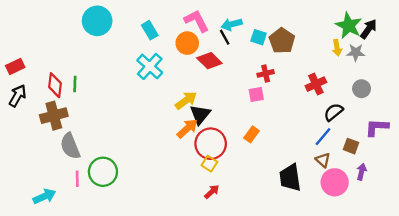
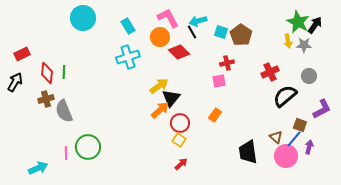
red rectangle: (15, 66) -> (22, 54), moved
cyan cross: (150, 66) -> (128, 57), turned 30
black semicircle: (333, 112) -> (285, 96), size x1.4
brown cross: (54, 116) -> (46, 99), size x0.7
purple L-shape: (377, 127) -> (322, 109), turned 150
blue line: (323, 137) -> (294, 139), moved
red circle: (211, 144) -> (180, 123), size x0.7
gray semicircle: (70, 146) -> (64, 111), moved

